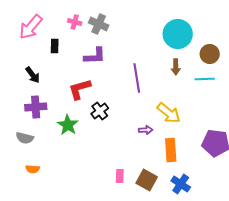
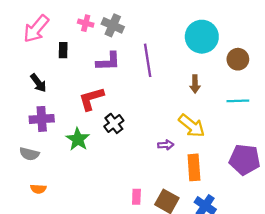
brown arrow: (176, 67) -> (195, 84), moved
purple line: (137, 78) -> (148, 60), moved
cyan line: (205, 79) -> (238, 101), moved

